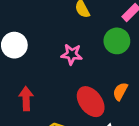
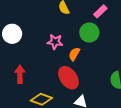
orange semicircle: (120, 91) -> (74, 54), moved

